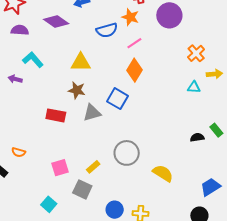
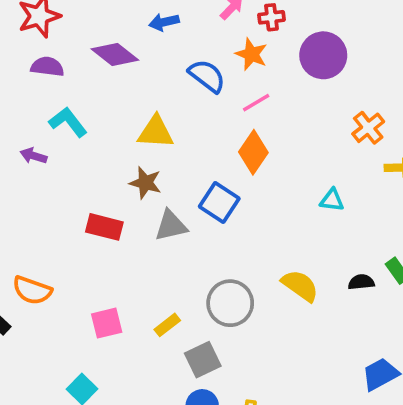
blue semicircle: (107, 30) -> (207, 76), turned -130
cyan triangle: (194, 87) -> (332, 200), moved
orange semicircle: (19, 152) -> (32, 290), size x1.5
yellow semicircle: (163, 173) -> (300, 286), moved
gray square: (82, 189) -> (203, 360), moved, turned 36

